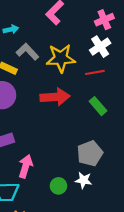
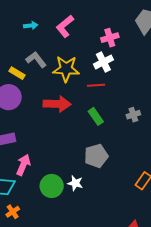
cyan arrow: (11, 29) -> (31, 26), moved
gray pentagon: (90, 153) -> (96, 156), moved
green circle: (58, 186) -> (52, 186), size x1.5

